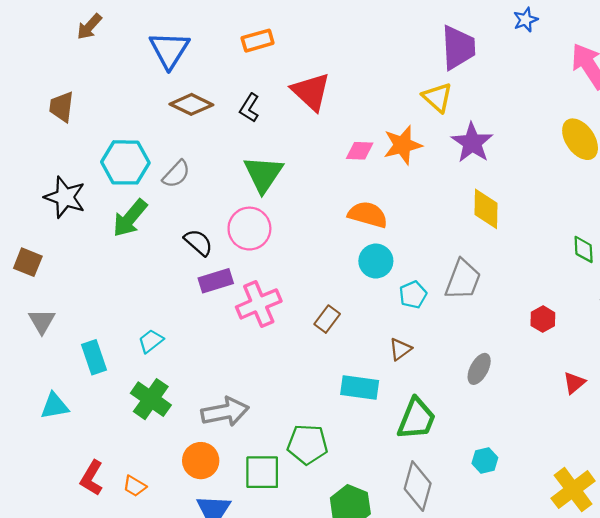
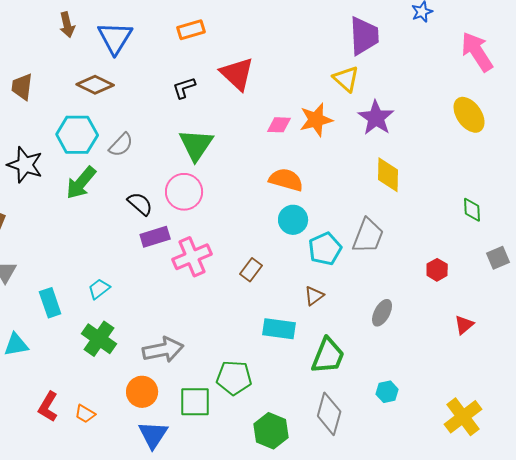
brown arrow: (89, 27) -> (67, 25), moved, turned -55
brown diamond: (191, 104) -> (95, 85), moved
black L-shape: (249, 108) -> (184, 88), turned 40
cyan pentagon: (413, 295) -> (325, 249), size x1.4

